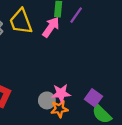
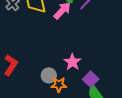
pink star: (61, 93) -> (72, 62), moved, turned 30

